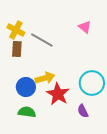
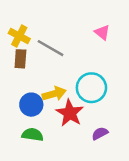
cyan circle: (92, 83) -> (91, 88), moved
purple semicircle: (83, 111) -> (100, 133), turned 88

